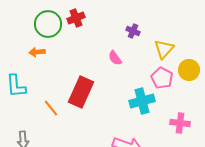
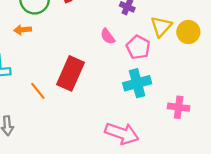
yellow circle: (189, 70) -> (188, 32), moved
pink pentagon: (162, 78) -> (138, 47), moved

